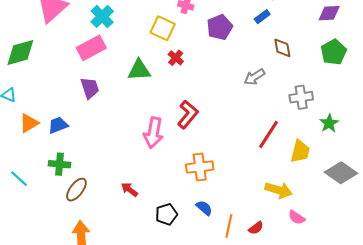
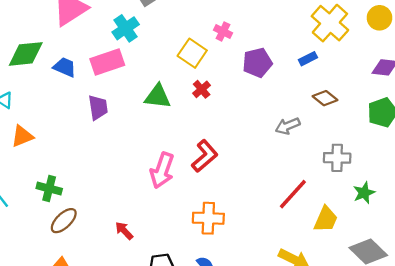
brown diamond: (282, 48) -> (325, 98), turned -50
blue trapezoid: (58, 125) -> (65, 67), moved, turned 35

